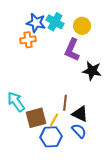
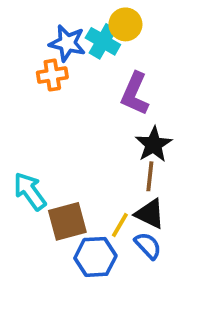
yellow circle: (82, 26) -> (125, 24), moved
black star: (92, 71) -> (154, 144), moved, turned 30
brown line: (65, 103) -> (150, 176), moved
yellow line: (54, 120) -> (120, 225), moved

